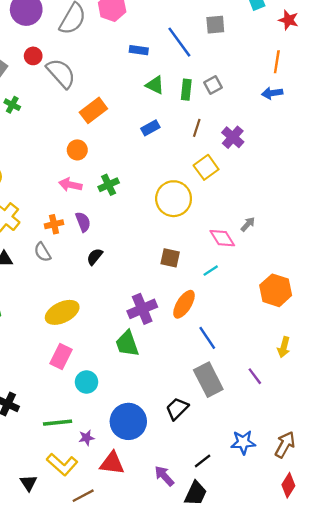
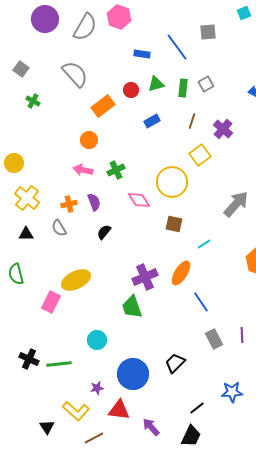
red circle: (33, 56) -> (131, 90), moved
green triangle: (155, 85) -> (156, 84), turned -42
gray arrow: (248, 224) -> (236, 204), size x2.0
pink diamond: (222, 238) -> (139, 200), moved
brown square: (170, 258) -> (174, 224), moved
pink rectangle: (61, 356) -> (51, 302), moved
purple line: (255, 376) -> (242, 335), turned 35
gray rectangle: (208, 380) -> (214, 339), moved, size x0.7
green line: (58, 423) -> (59, 364), moved
purple arrow: (164, 476) -> (151, 427), moved

